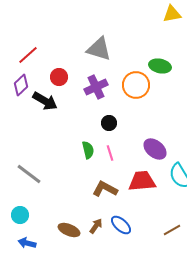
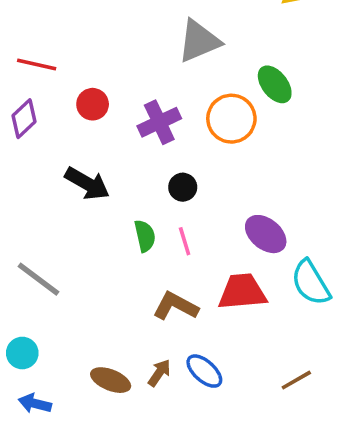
gray triangle: (99, 49) -> (199, 41), moved, turned -40
red line: (28, 55) -> (37, 65), turned 55
green ellipse: (160, 66) -> (275, 84), turned 40
black arrow: (45, 101) -> (87, 184), moved

